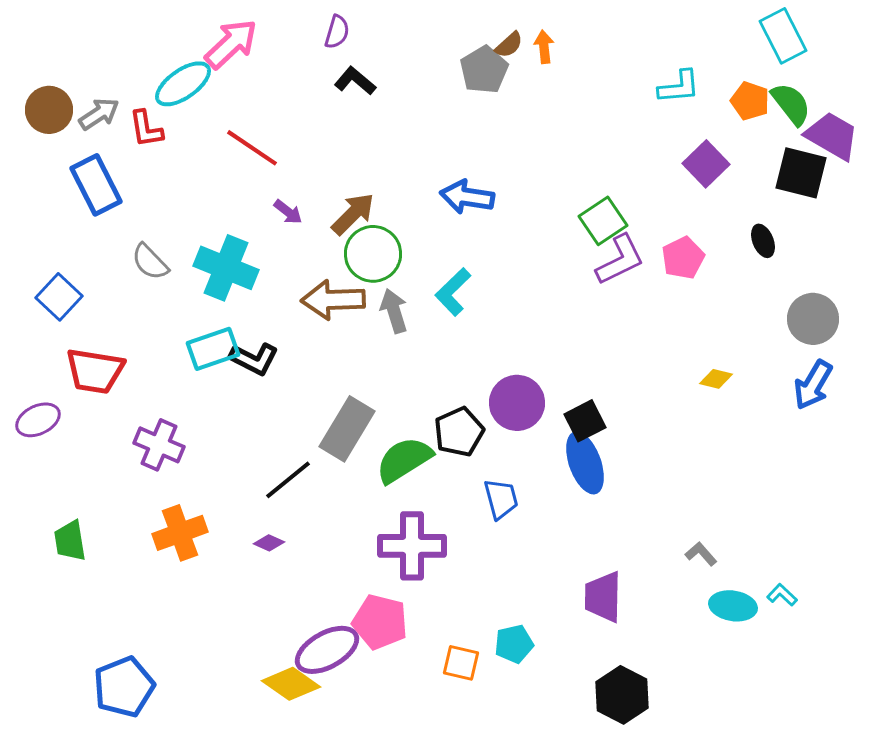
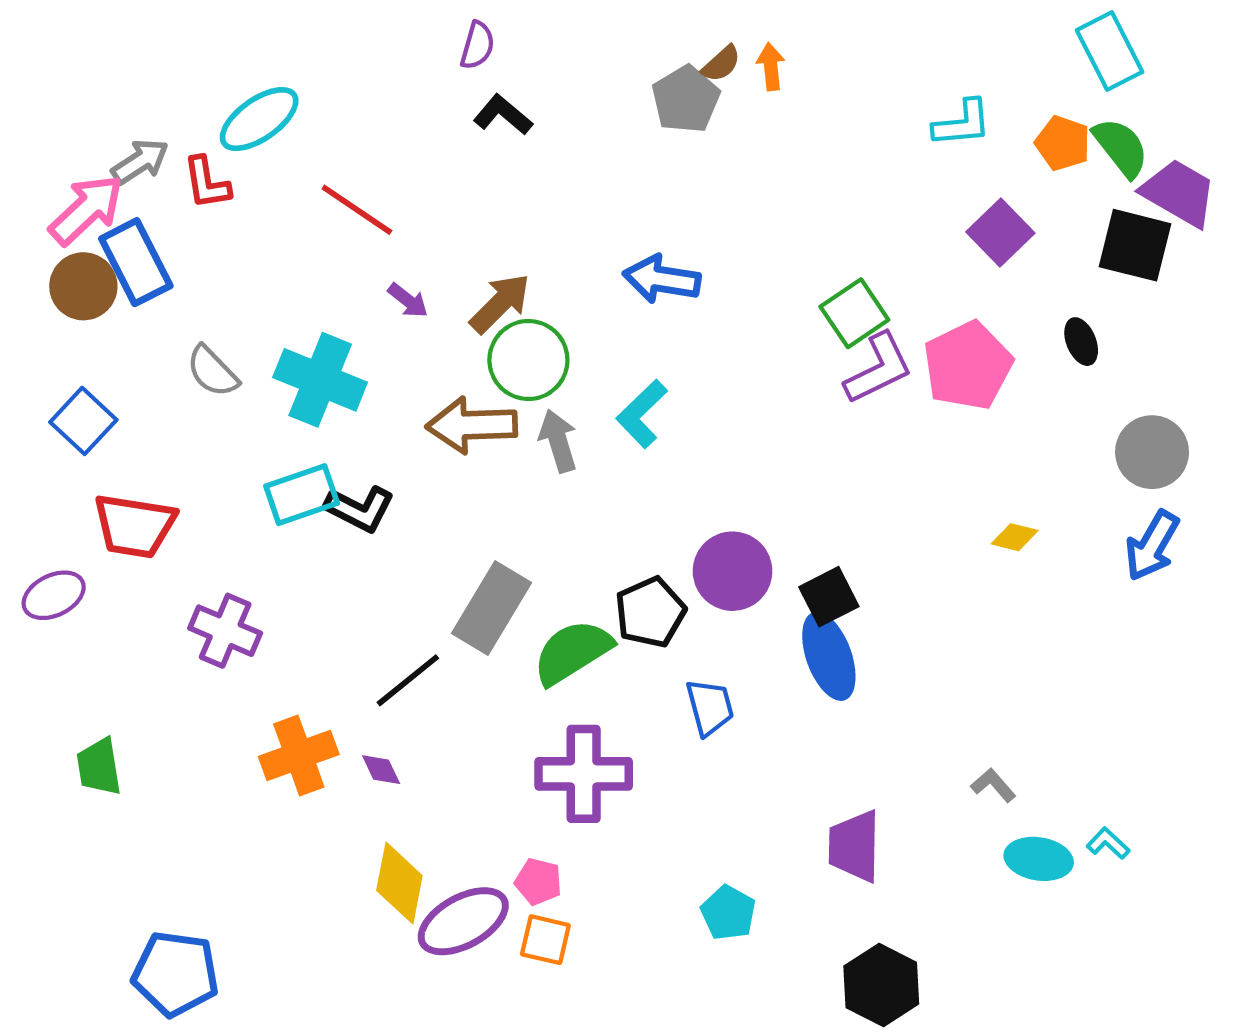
pink arrow: (231, 44) -> (86, 210), moved
brown circle: (49, 110) -> (83, 286), moved
pink pentagon: (683, 258) -> (968, 366), size x1.5
orange cross: (180, 533) -> (299, 755), moved
purple diamond: (269, 543) -> (381, 770), turned 40
pink pentagon: (380, 622) -> (538, 882), size x0.6
cyan pentagon: (514, 644) -> (728, 913), turned -30
orange square: (461, 663) -> (545, 940), moved
yellow diamond: (291, 684) -> (399, 883), moved, turned 66
blue pentagon: (124, 687) -> (176, 974), turned 30

